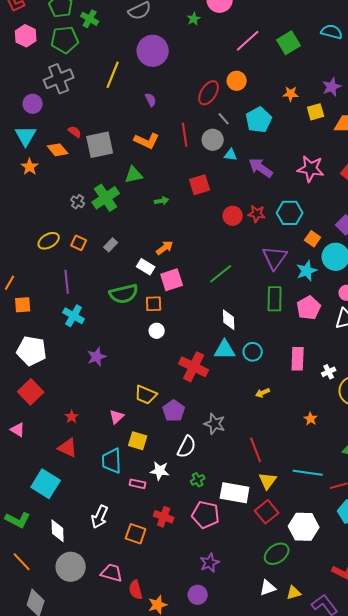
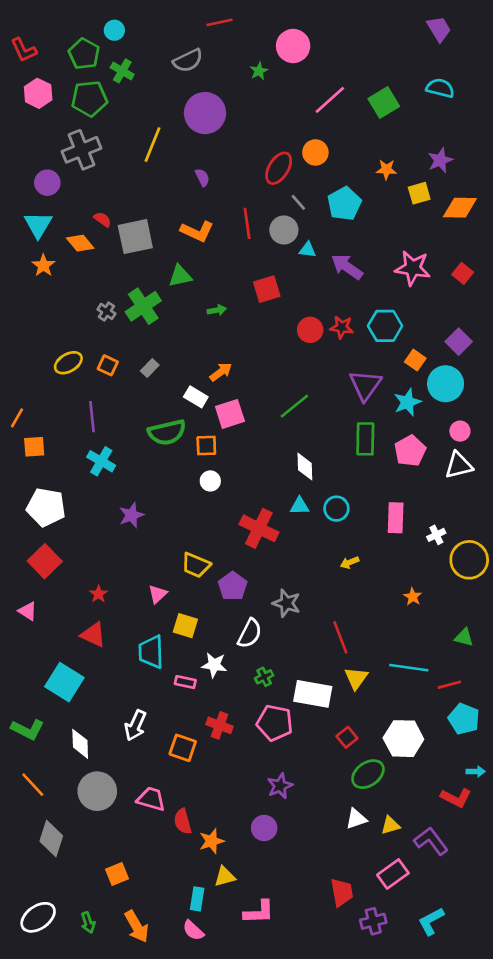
cyan triangle: (225, 350) -> (300, 506), size x0.7
red square: (267, 512) -> (347, 737), moved, size x0.7

